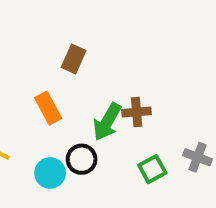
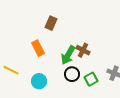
brown cross: (137, 112) -> (83, 50), turned 32
black circle: (82, 159) -> (72, 74), moved

